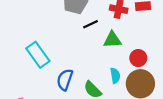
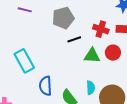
red circle: (138, 58) -> (113, 53), moved
blue semicircle: (65, 80) -> (45, 86), turned -30

